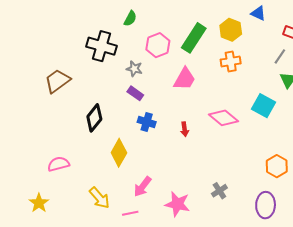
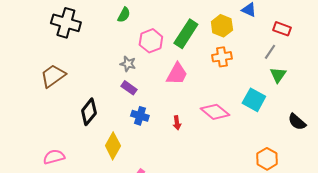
black cross: (101, 46) -> (66, 23), moved

